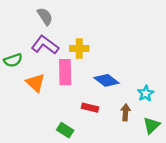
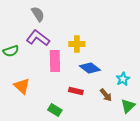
yellow cross: (79, 48) -> (77, 44), moved
orange triangle: (36, 83) -> (22, 86), moved
brown arrow: (126, 112) -> (106, 95), turned 136

